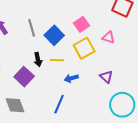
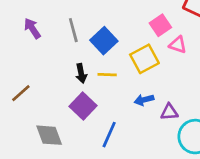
pink square: (82, 24) -> (160, 25), moved
purple square: (24, 77) -> (83, 106), moved
purple triangle: (106, 77) -> (169, 112), moved, turned -48
blue arrow: (71, 78) -> (144, 100), moved

